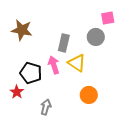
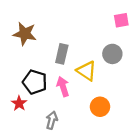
gray circle: (96, 37) -> (112, 54), moved
gray rectangle: (64, 43) -> (62, 54), moved
pink arrow: (54, 65) -> (63, 87), moved

